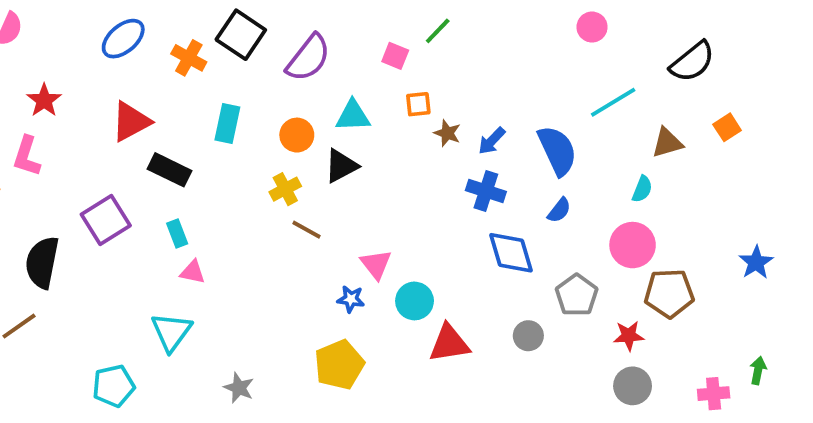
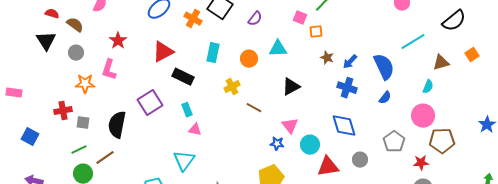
purple semicircle: (308, 58) -> (255, 19), size x0.6
orange square: (418, 104) -> (316, 32), moved
black triangle: (341, 166) -> (291, 87), moved
yellow cross: (285, 189) -> (232, 87), moved
blue diamond: (511, 253) -> (344, 126), moved
gray circle: (528, 336) -> (360, 160), moved

